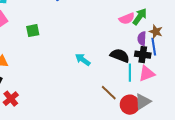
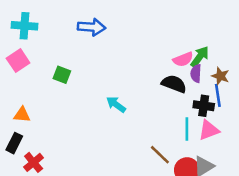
green square: (33, 31) -> (62, 75), turned 32
purple semicircle: (142, 39) -> (196, 73), moved
black semicircle: (120, 56) -> (174, 84), moved
cyan arrow: (83, 60) -> (116, 104), moved

